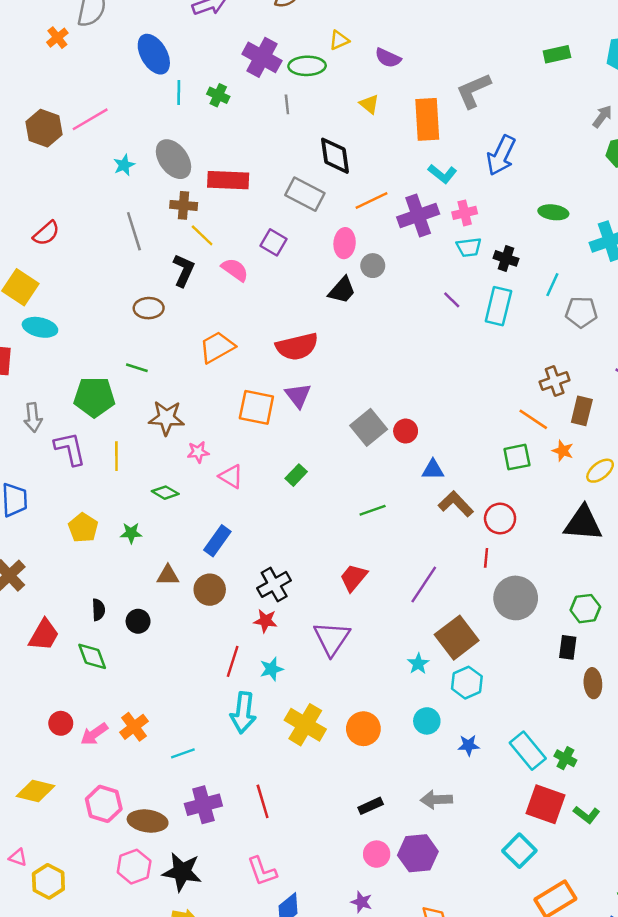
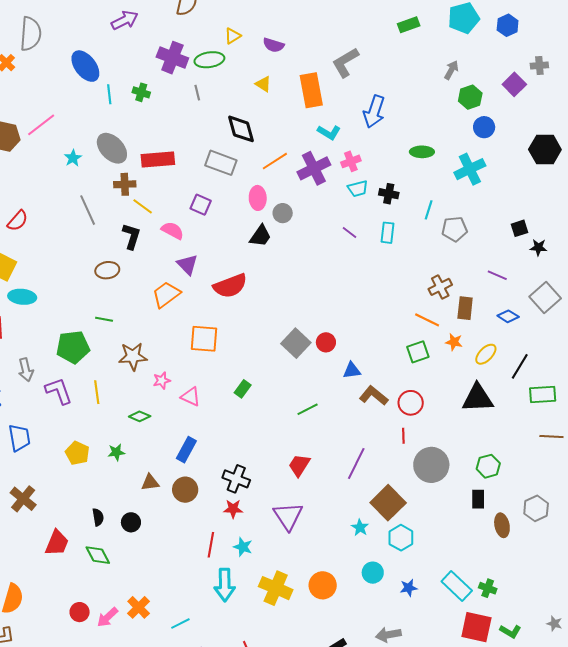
cyan rectangle: (498, 306) -> (388, 233), size x0.7
purple triangle: (298, 395) -> (187, 265), moved
black cross: (274, 584) -> (236, 479), turned -32
cyan star: (271, 669) -> (243, 547), turned -30

